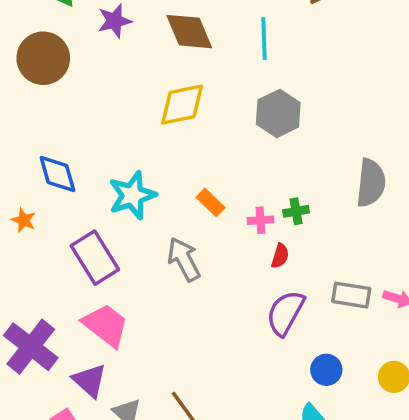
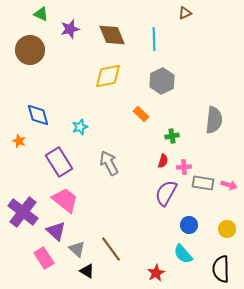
cyan star: (132, 195) -> (80, 127), size x0.6
orange rectangle: (211, 202) -> (141, 114), moved
pink cross: (260, 220) -> (184, 167), moved

